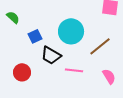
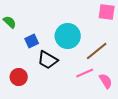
pink line: (74, 70) -> (85, 73), moved, turned -30

